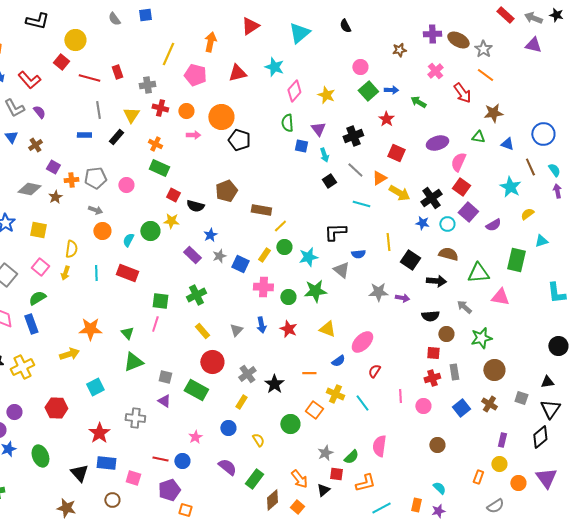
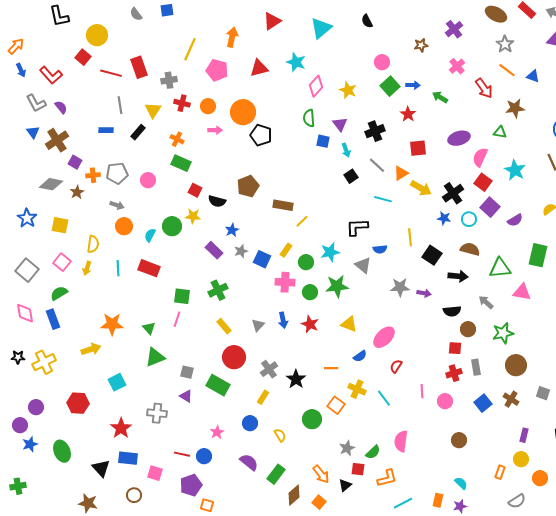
black L-shape: (37, 21) -> (59, 16), turned 65
purple cross: (432, 34) -> (454, 29), turned -36
brown ellipse: (458, 40) -> (496, 14), moved
red rectangle: (117, 72) -> (139, 67), size x1.5
blue triangle: (507, 144) -> (533, 76), moved
brown cross: (35, 145) -> (57, 140), size x1.6
red square: (396, 153) -> (418, 148), turned -30
cyan star: (510, 187) -> (515, 170), moved
green circle: (284, 247) -> (306, 262), moved

